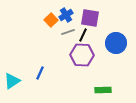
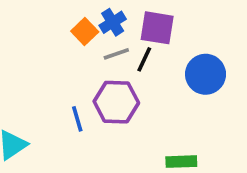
purple hexagon: (82, 55) -> (116, 102), moved
blue line: (40, 73) -> (77, 119), moved, turned -40

